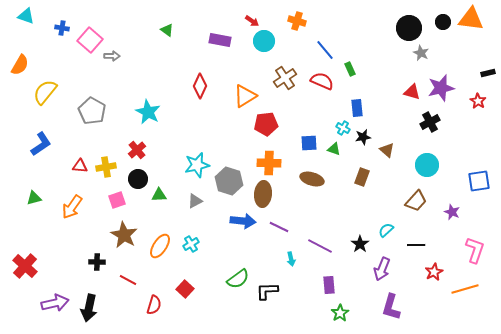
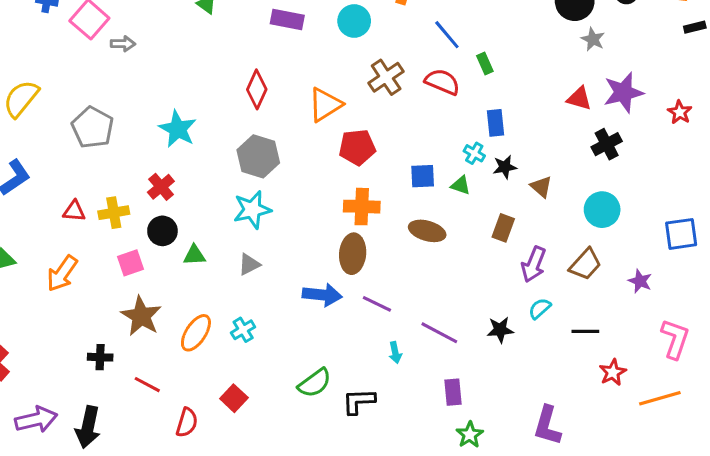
black rectangle: (488, 73) -> (695, 27), moved
gray hexagon: (229, 181) -> (258, 156), moved
black star: (360, 244) -> (500, 330), turned 30
purple arrow: (382, 269) -> (534, 264), moved

